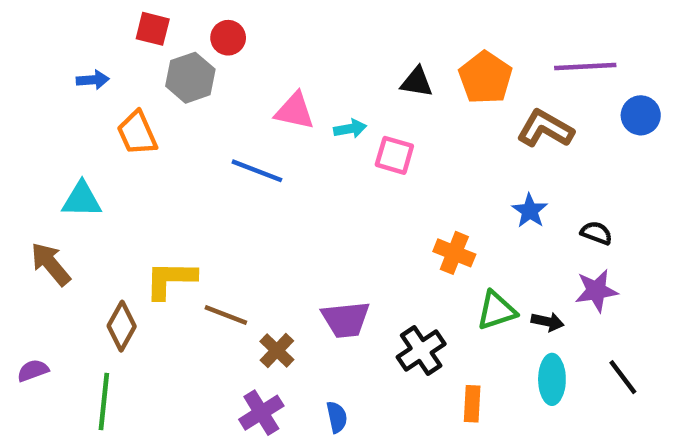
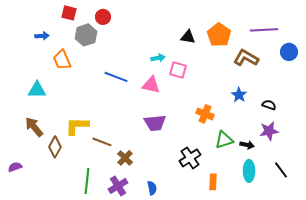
pink triangle: (295, 111) -> (151, 85), moved
brown arrow: (51, 264) -> (34, 127), moved
purple trapezoid: (346, 319) -> (155, 123), moved
green line: (104, 402) -> (87, 181), moved

